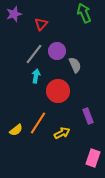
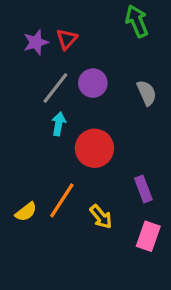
purple star: (14, 14) -> (36, 42), moved
gray semicircle: (75, 65) -> (147, 93), moved
yellow arrow: (62, 133) -> (101, 217), turned 77
pink rectangle: (93, 158) -> (148, 236), moved

